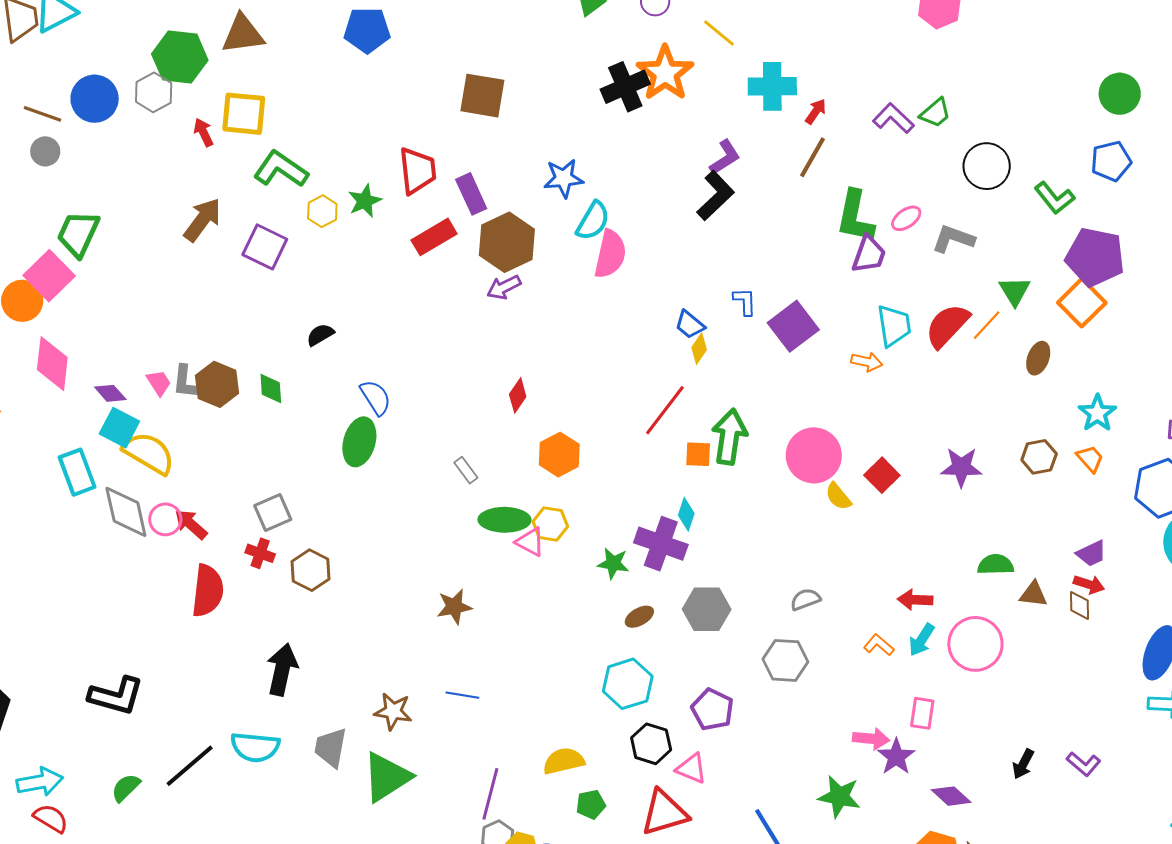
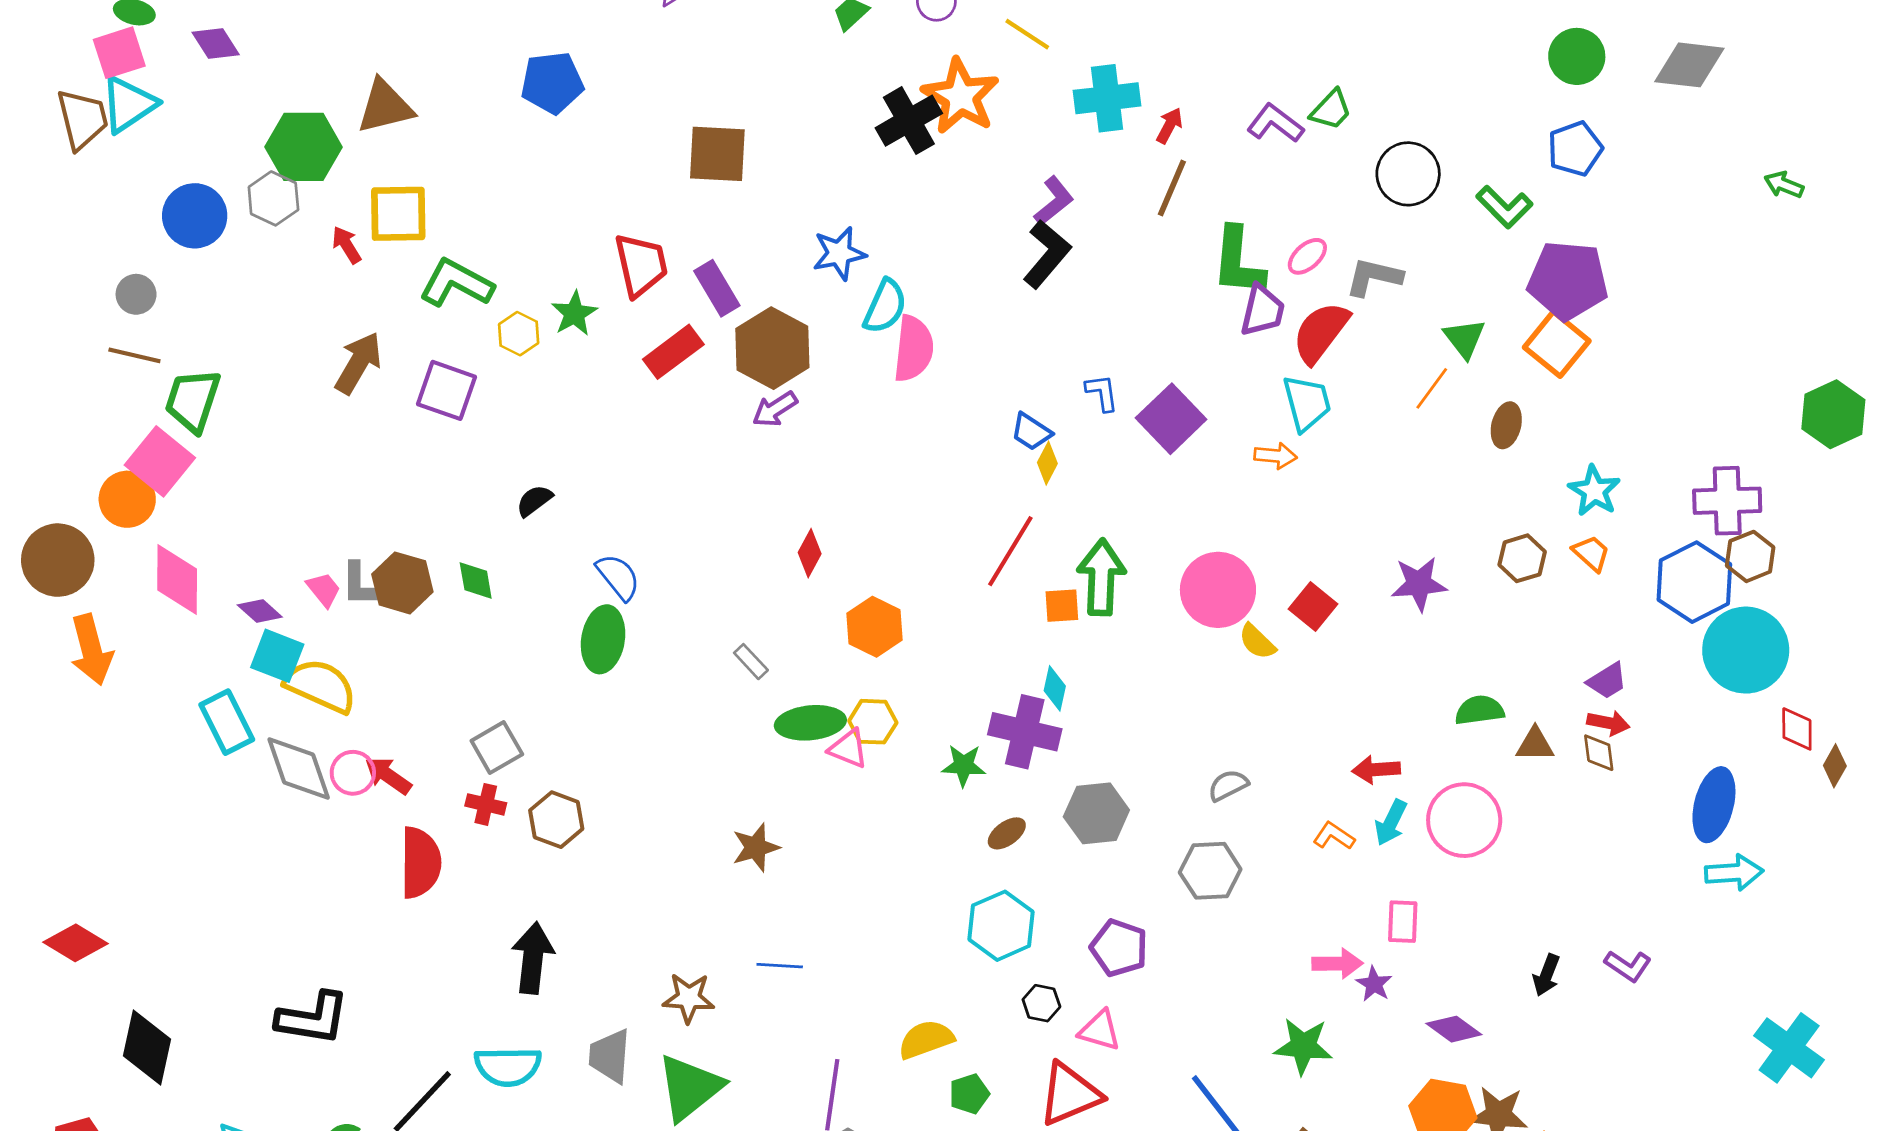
brown line: (42, 114) -> (134, 355), moved
red semicircle: (947, 326) -> (1321, 332), moved
black hexagon: (651, 744) -> (1041, 1003), size x0.7
purple star: (896, 757) -> (1374, 984), size x0.7

